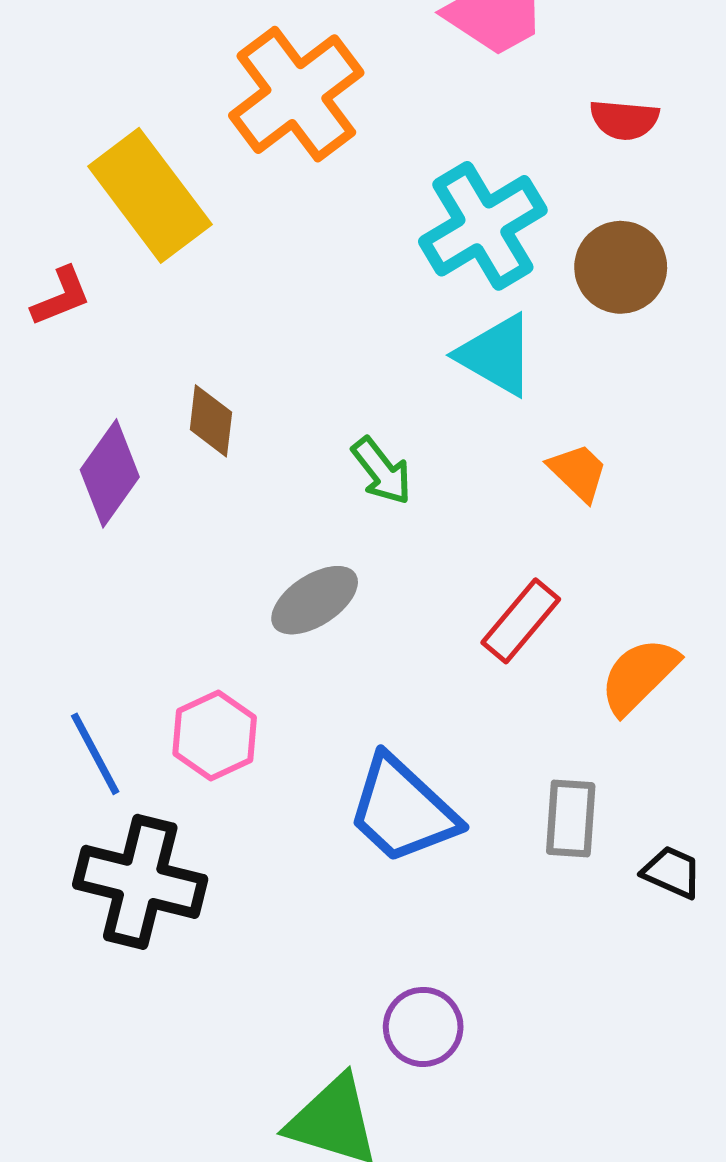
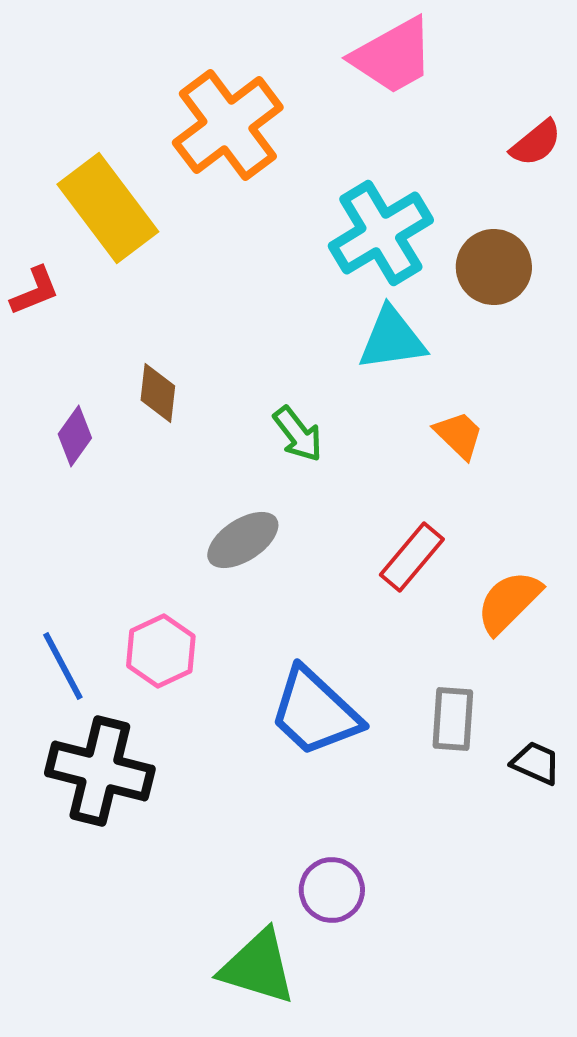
red semicircle: (624, 120) -> (536, 143), moved, turned -44
cyan triangle: (496, 355) -> (392, 339), turned -38
purple diamond: (110, 473) -> (75, 436), size x0.7

